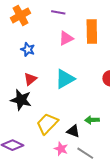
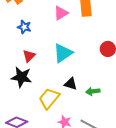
black triangle: (73, 131) -> (71, 84), moved

